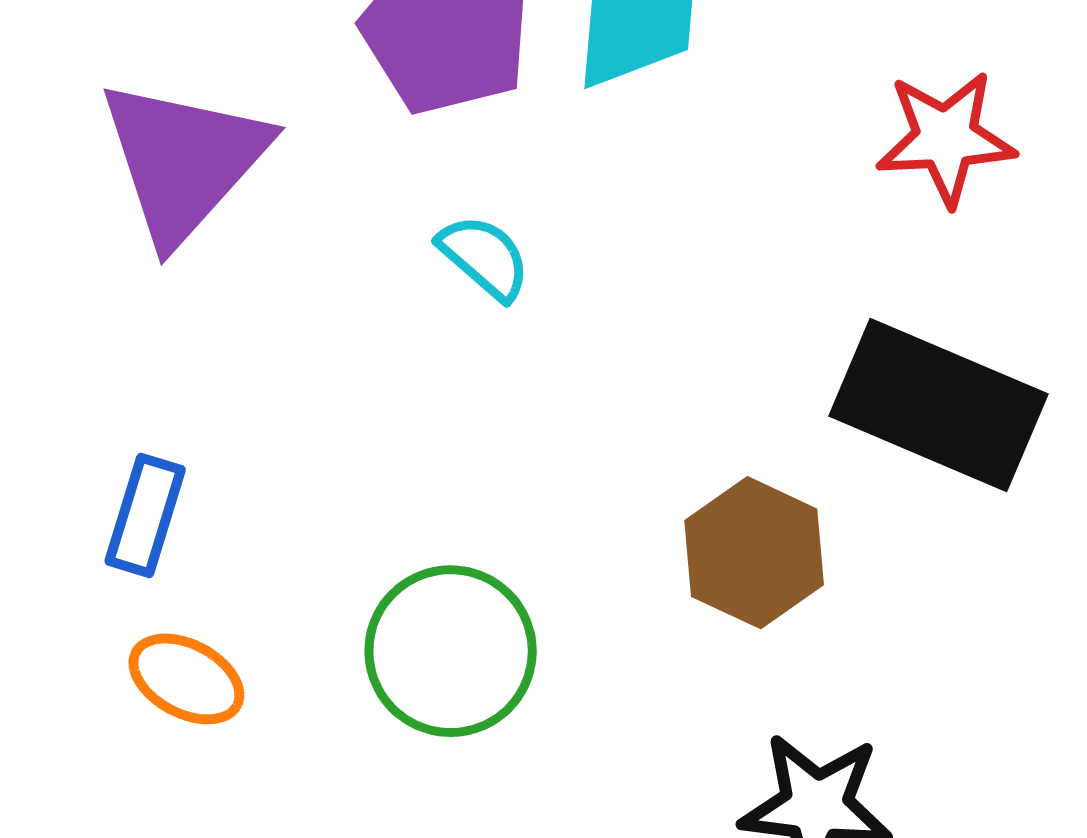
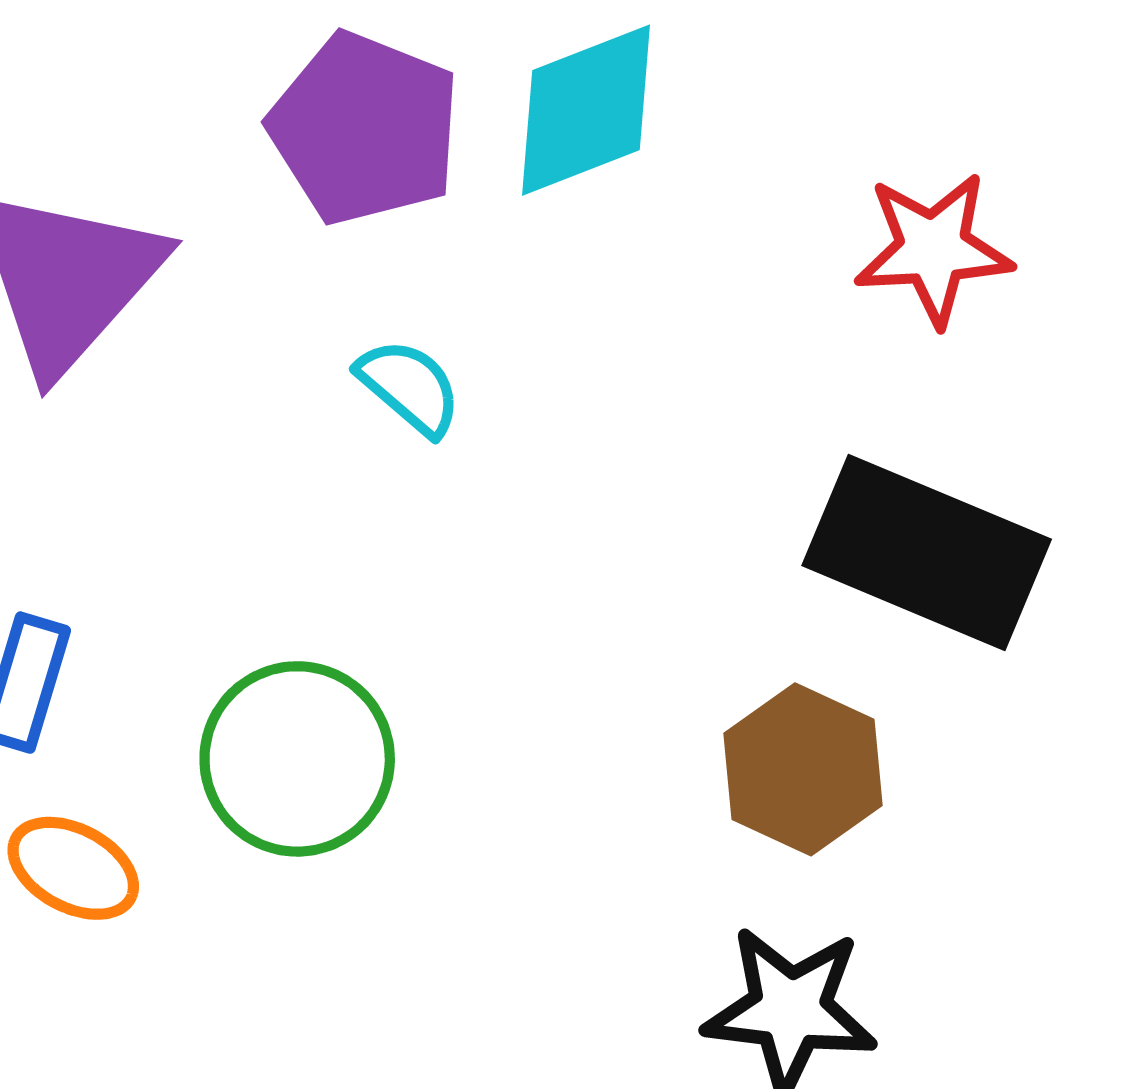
brown hexagon: (754, 553) -> (803, 769), moved
green circle: (451, 651) -> (297, 759), moved

